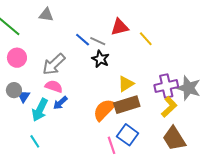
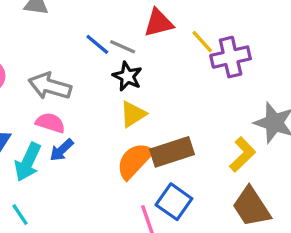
gray arrow: (54, 64) -> (50, 86), turned 60
yellow triangle: (126, 84) -> (133, 114), moved
purple cross: (166, 86) -> (231, 57), moved

